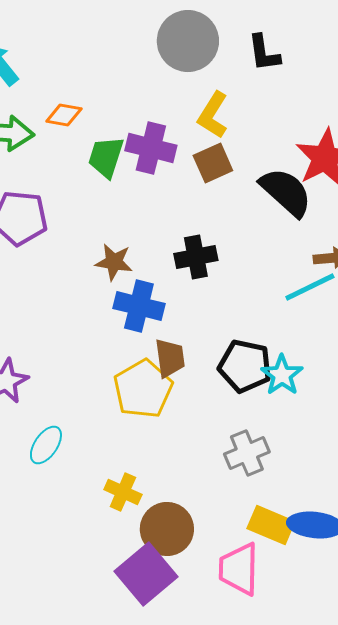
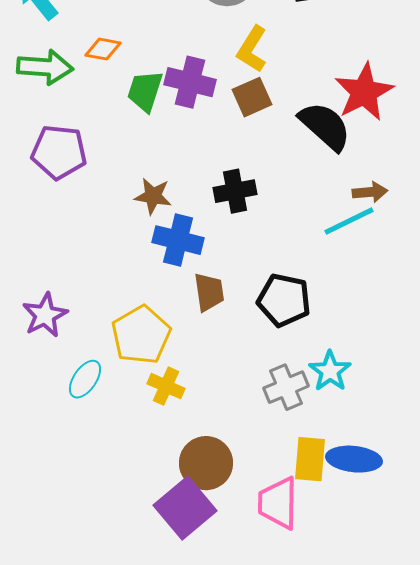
cyan star: (282, 375) -> (330, 371), moved
yellow pentagon: (143, 389) -> (141, 335), moved
yellow cross: (123, 492) -> (166, 386), moved
yellow rectangle: (271, 525) -> (310, 459), turned 72

